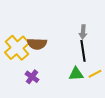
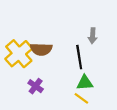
black line: (83, 51) -> (79, 57), moved
yellow line: (95, 74) -> (81, 98), moved, turned 64

